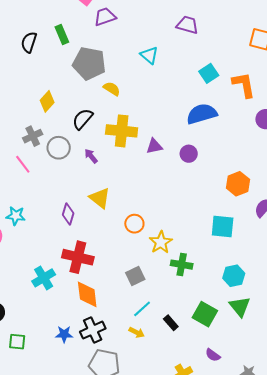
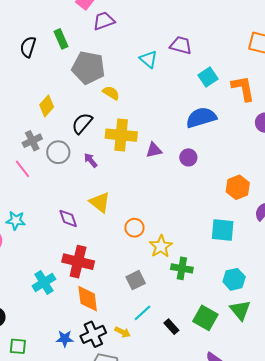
purple trapezoid: (187, 25) -> (181, 45), moved
purple diamond: (68, 214) -> (68, 218), turned -35
yellow arrow: (137, 332) -> (123, 332), moved

